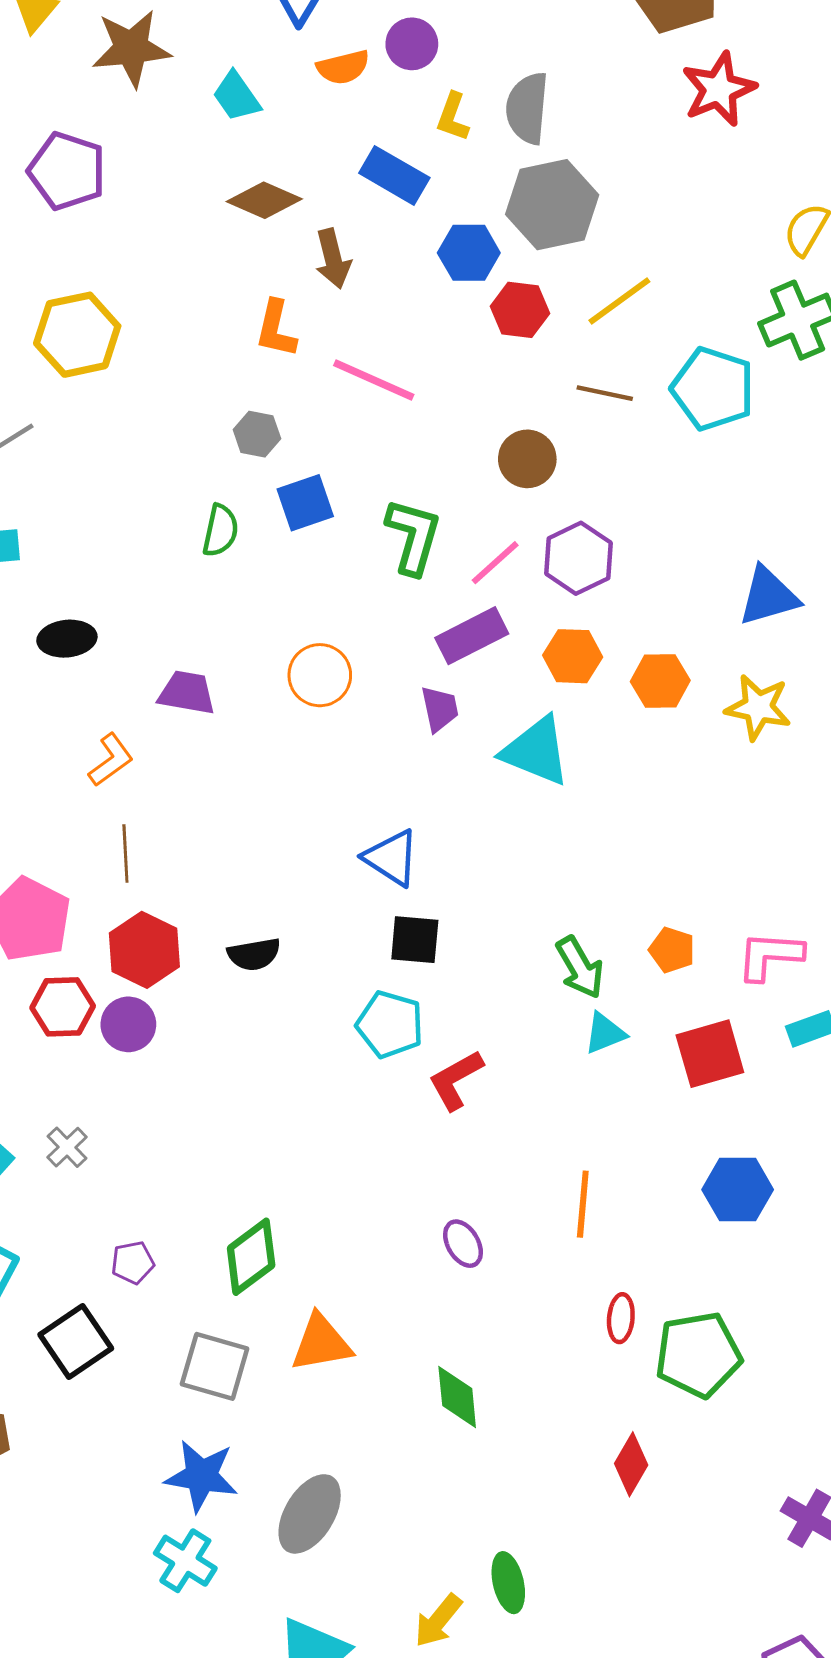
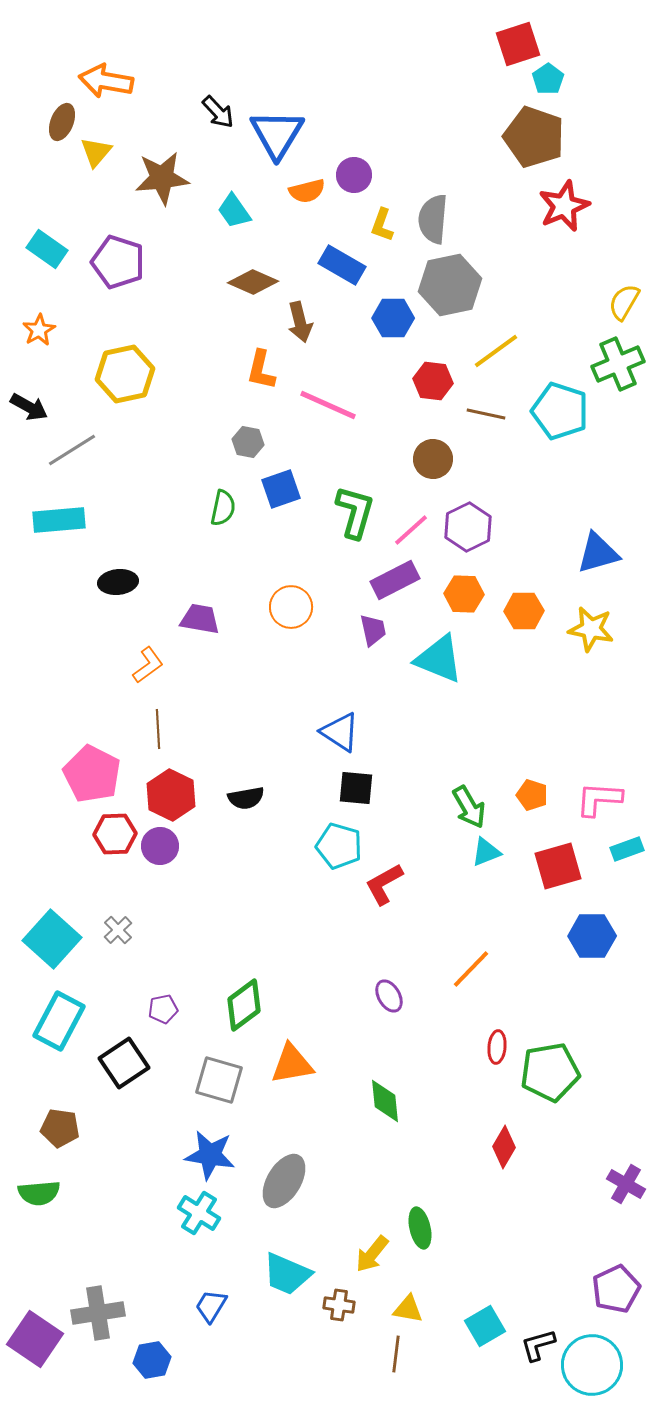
red hexagon: (520, 310) -> (433, 381), moved
blue hexagon: (738, 1190) -> (592, 936), moved
orange line: (583, 1204) -> (471, 969), turned 39

